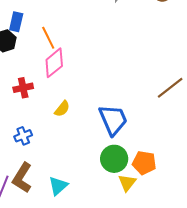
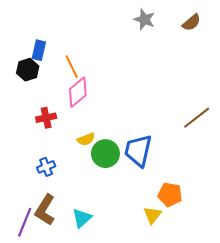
yellow semicircle: (62, 109) -> (86, 139), turned 30
blue trapezoid: (113, 120) -> (138, 150), turned -144
green circle: (114, 159) -> (105, 154), moved

